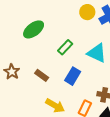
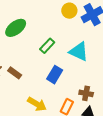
brown rectangle: (42, 75) -> (15, 73), moved

